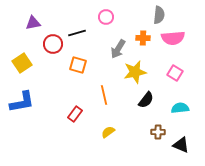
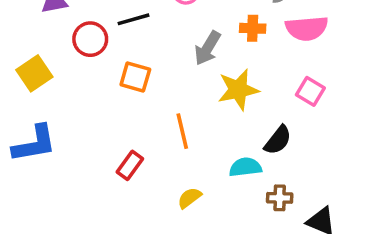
black semicircle: (146, 100) -> (278, 140), moved
cyan semicircle: (180, 108) -> (245, 167), moved

